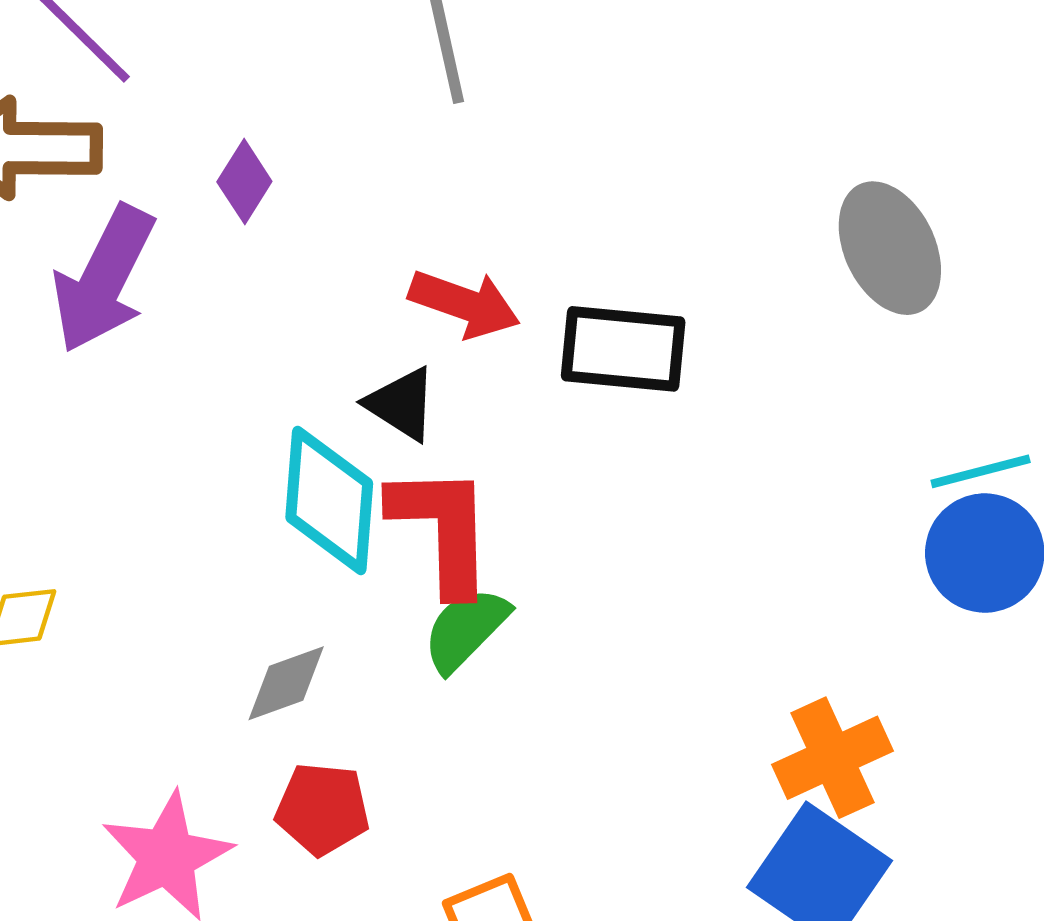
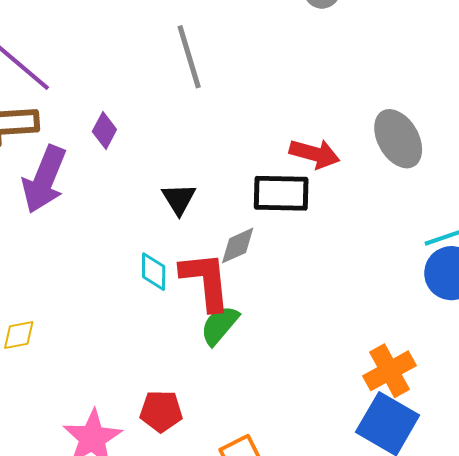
red arrow: (464, 304) -> (314, 154), moved
black triangle: (401, 404) -> (179, 199), moved, turned 30
cyan diamond: (329, 500) -> (154, 272), size x0.6
gray diamond: (286, 683) -> (238, 246), moved

